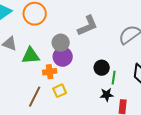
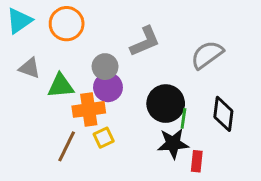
black circle: (102, 68) -> (166, 104), size x1.6
orange cross: (50, 72) -> (89, 109), size x1.5
black star: (107, 95) -> (173, 143), size x1.5

